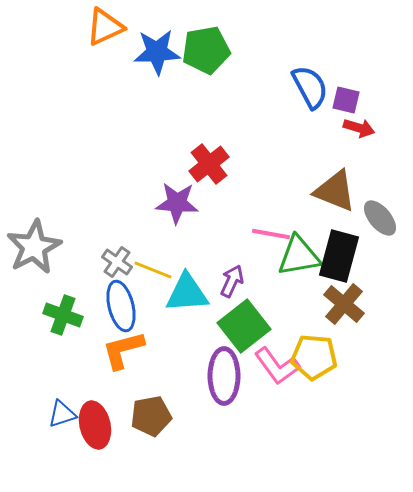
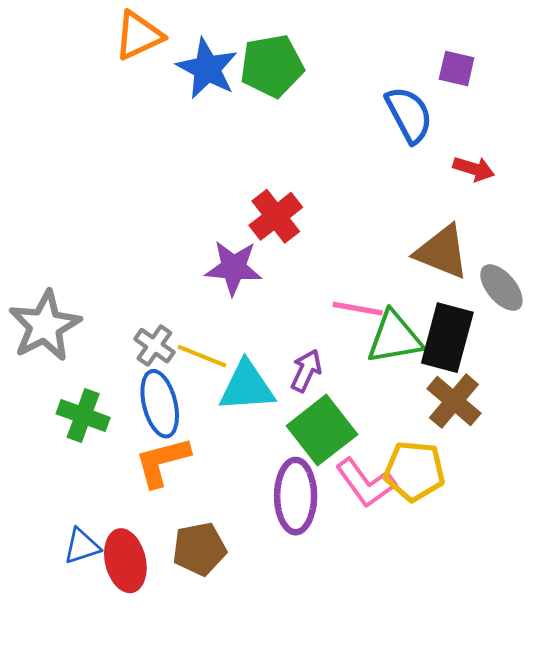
blue star: (157, 52) -> (207, 68), turned 30
purple square: (346, 100) -> (457, 68), moved

